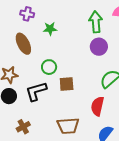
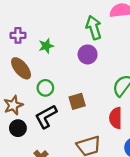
purple circle: (99, 47) -> (88, 54), moved
green circle: (49, 67) -> (45, 88), moved

